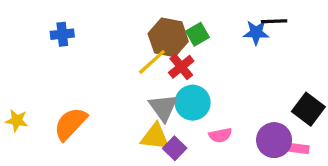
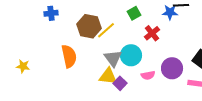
brown hexagon: (168, 37) -> (89, 26), moved
red cross: (181, 67) -> (152, 33), moved
orange semicircle: (70, 124) -> (69, 56), moved, turned 125
purple circle: (274, 140) -> (172, 68), moved

